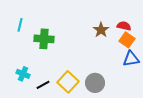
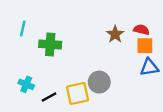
orange square: (127, 40) -> (145, 46), turned -35
yellow square: (68, 82) -> (78, 93), turned 35
gray circle: (95, 83) -> (99, 82), moved

